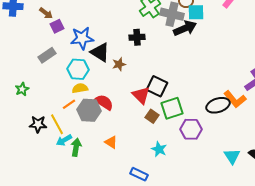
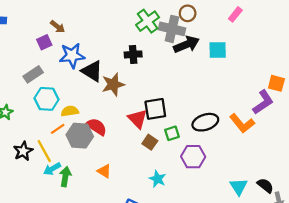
cyan square: (196, 12) -> (218, 50), moved
brown arrow: (46, 13) -> (58, 27), moved
brown star: (119, 64) -> (113, 84), size x1.5
cyan hexagon: (78, 69) -> (46, 99), moved
black square: (157, 86) -> (155, 109), turned -35
black ellipse: (218, 105) -> (205, 122), moved
green square: (172, 108) -> (172, 133), size x0.6
black star: (38, 124) -> (23, 151), turned -30

